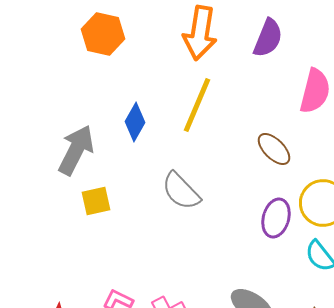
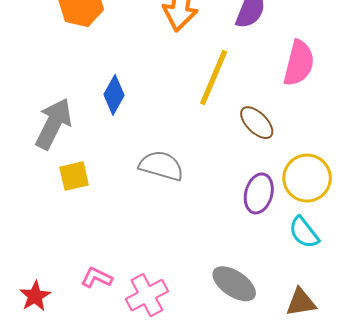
yellow line: (197, 105) -> (214, 77), moved
gray semicircle: (181, 191) -> (161, 166), turned 150

